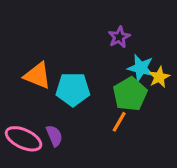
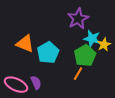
purple star: (119, 37) -> (78, 19), size x1.5
cyan pentagon: (73, 89) -> (48, 53), turned -30

